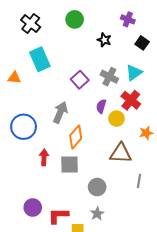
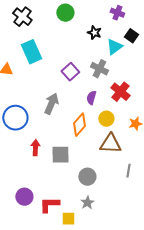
cyan triangle: (134, 73) -> (114, 47), moved
yellow circle: (117, 119) -> (106, 119), moved
orange diamond: (76, 137) -> (79, 125), moved

